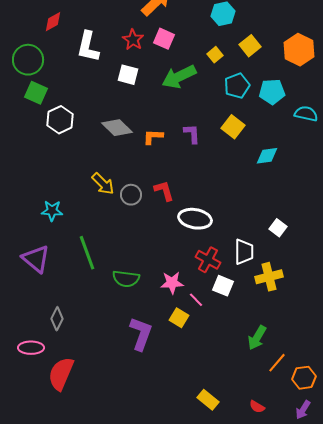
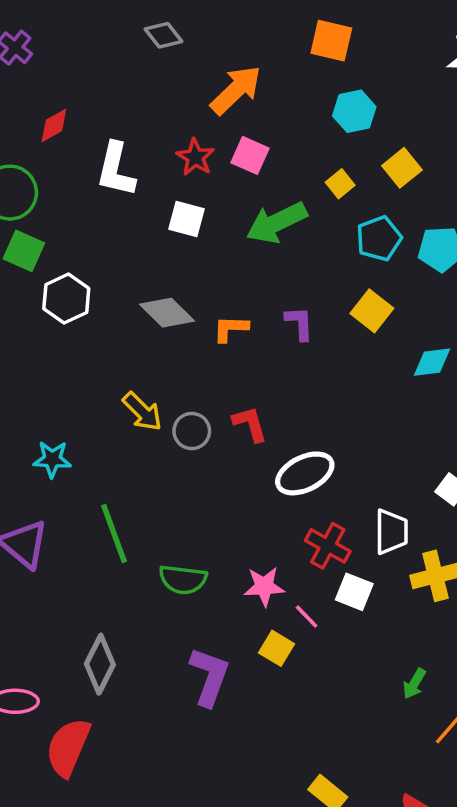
white ellipse: (195, 219) -> (305, 473), turned -36
gray diamond: (57, 319) -> (100, 664), moved, size x1.4
green arrow: (257, 338) -> (414, 684), size x0.7

